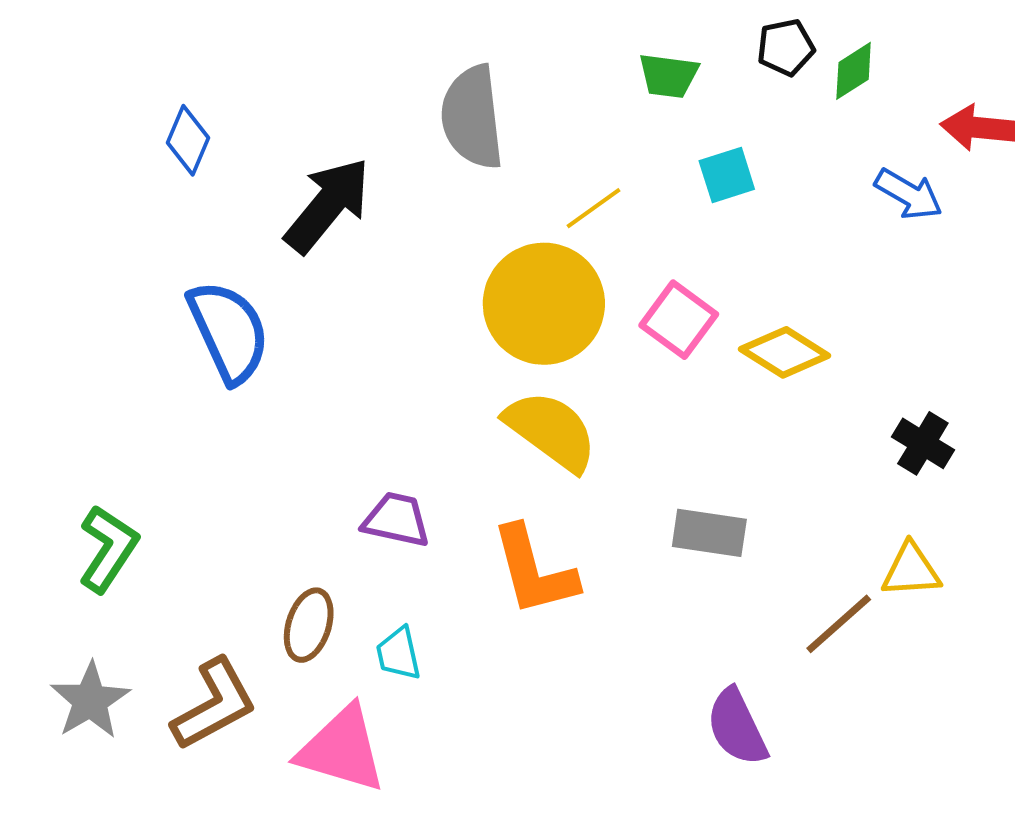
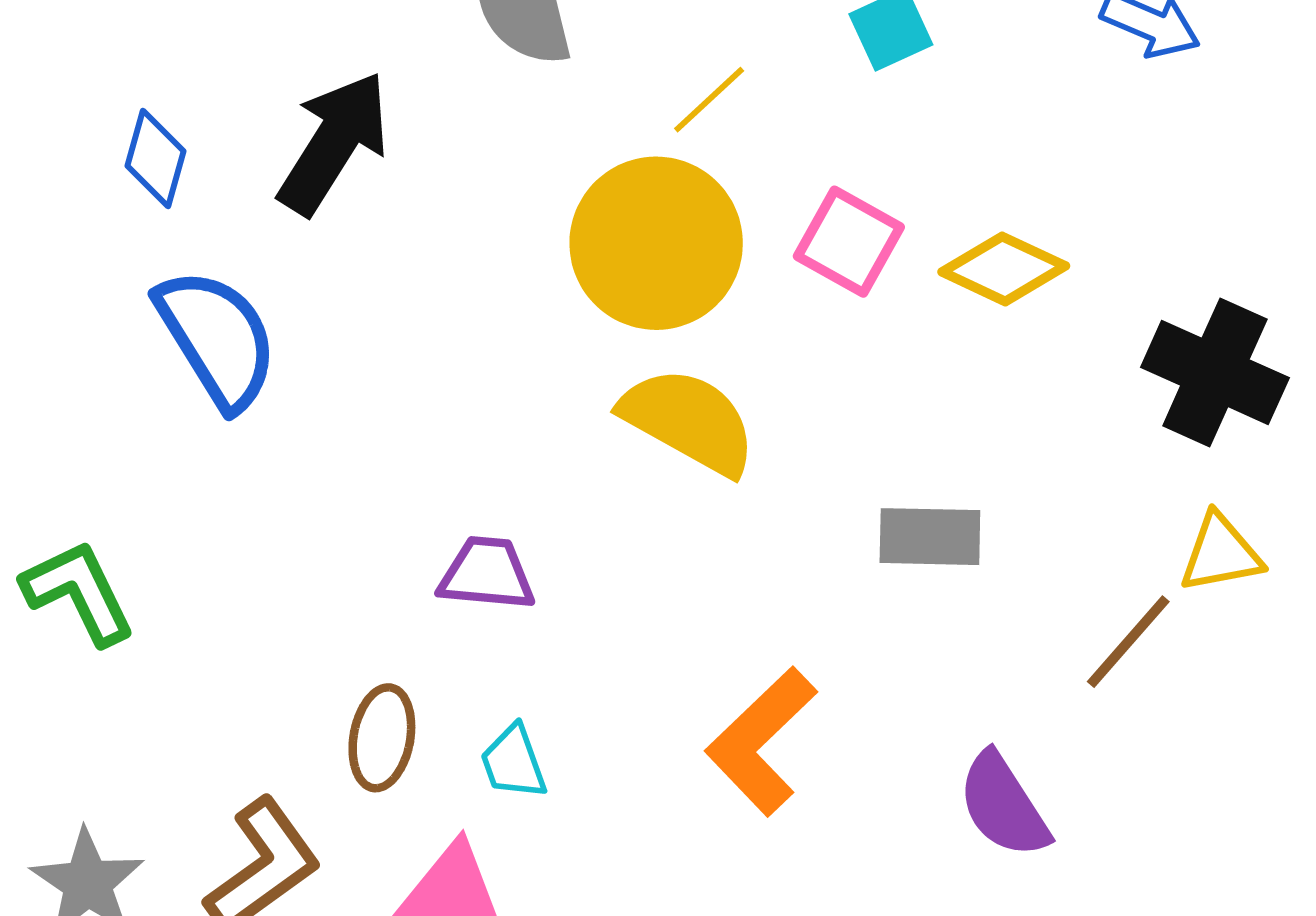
blue diamond: (188, 140) -> (156, 158), moved
black cross: (923, 443) -> (1215, 372), size x1.6
green L-shape: (108, 549) -> (79, 592), moved, turned -52
orange L-shape: (534, 571) -> (761, 741), moved, turned 68

